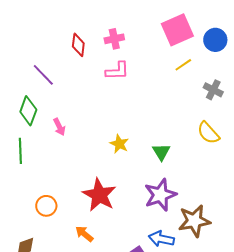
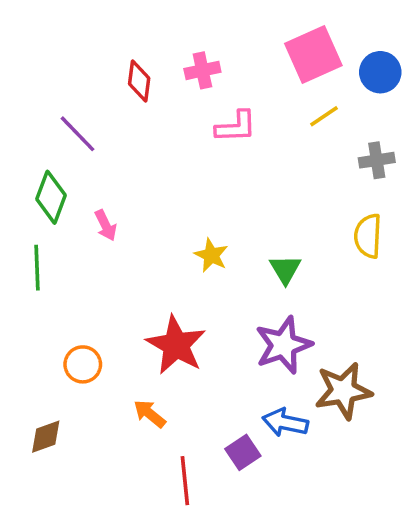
pink L-shape: (117, 71) -> (236, 127), moved
gray cross: (213, 90) -> (377, 160), turned -36
yellow semicircle: (208, 133) -> (368, 236), turned 45

